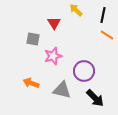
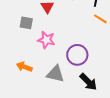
pink star: (53, 56) -> (46, 40), turned 30

